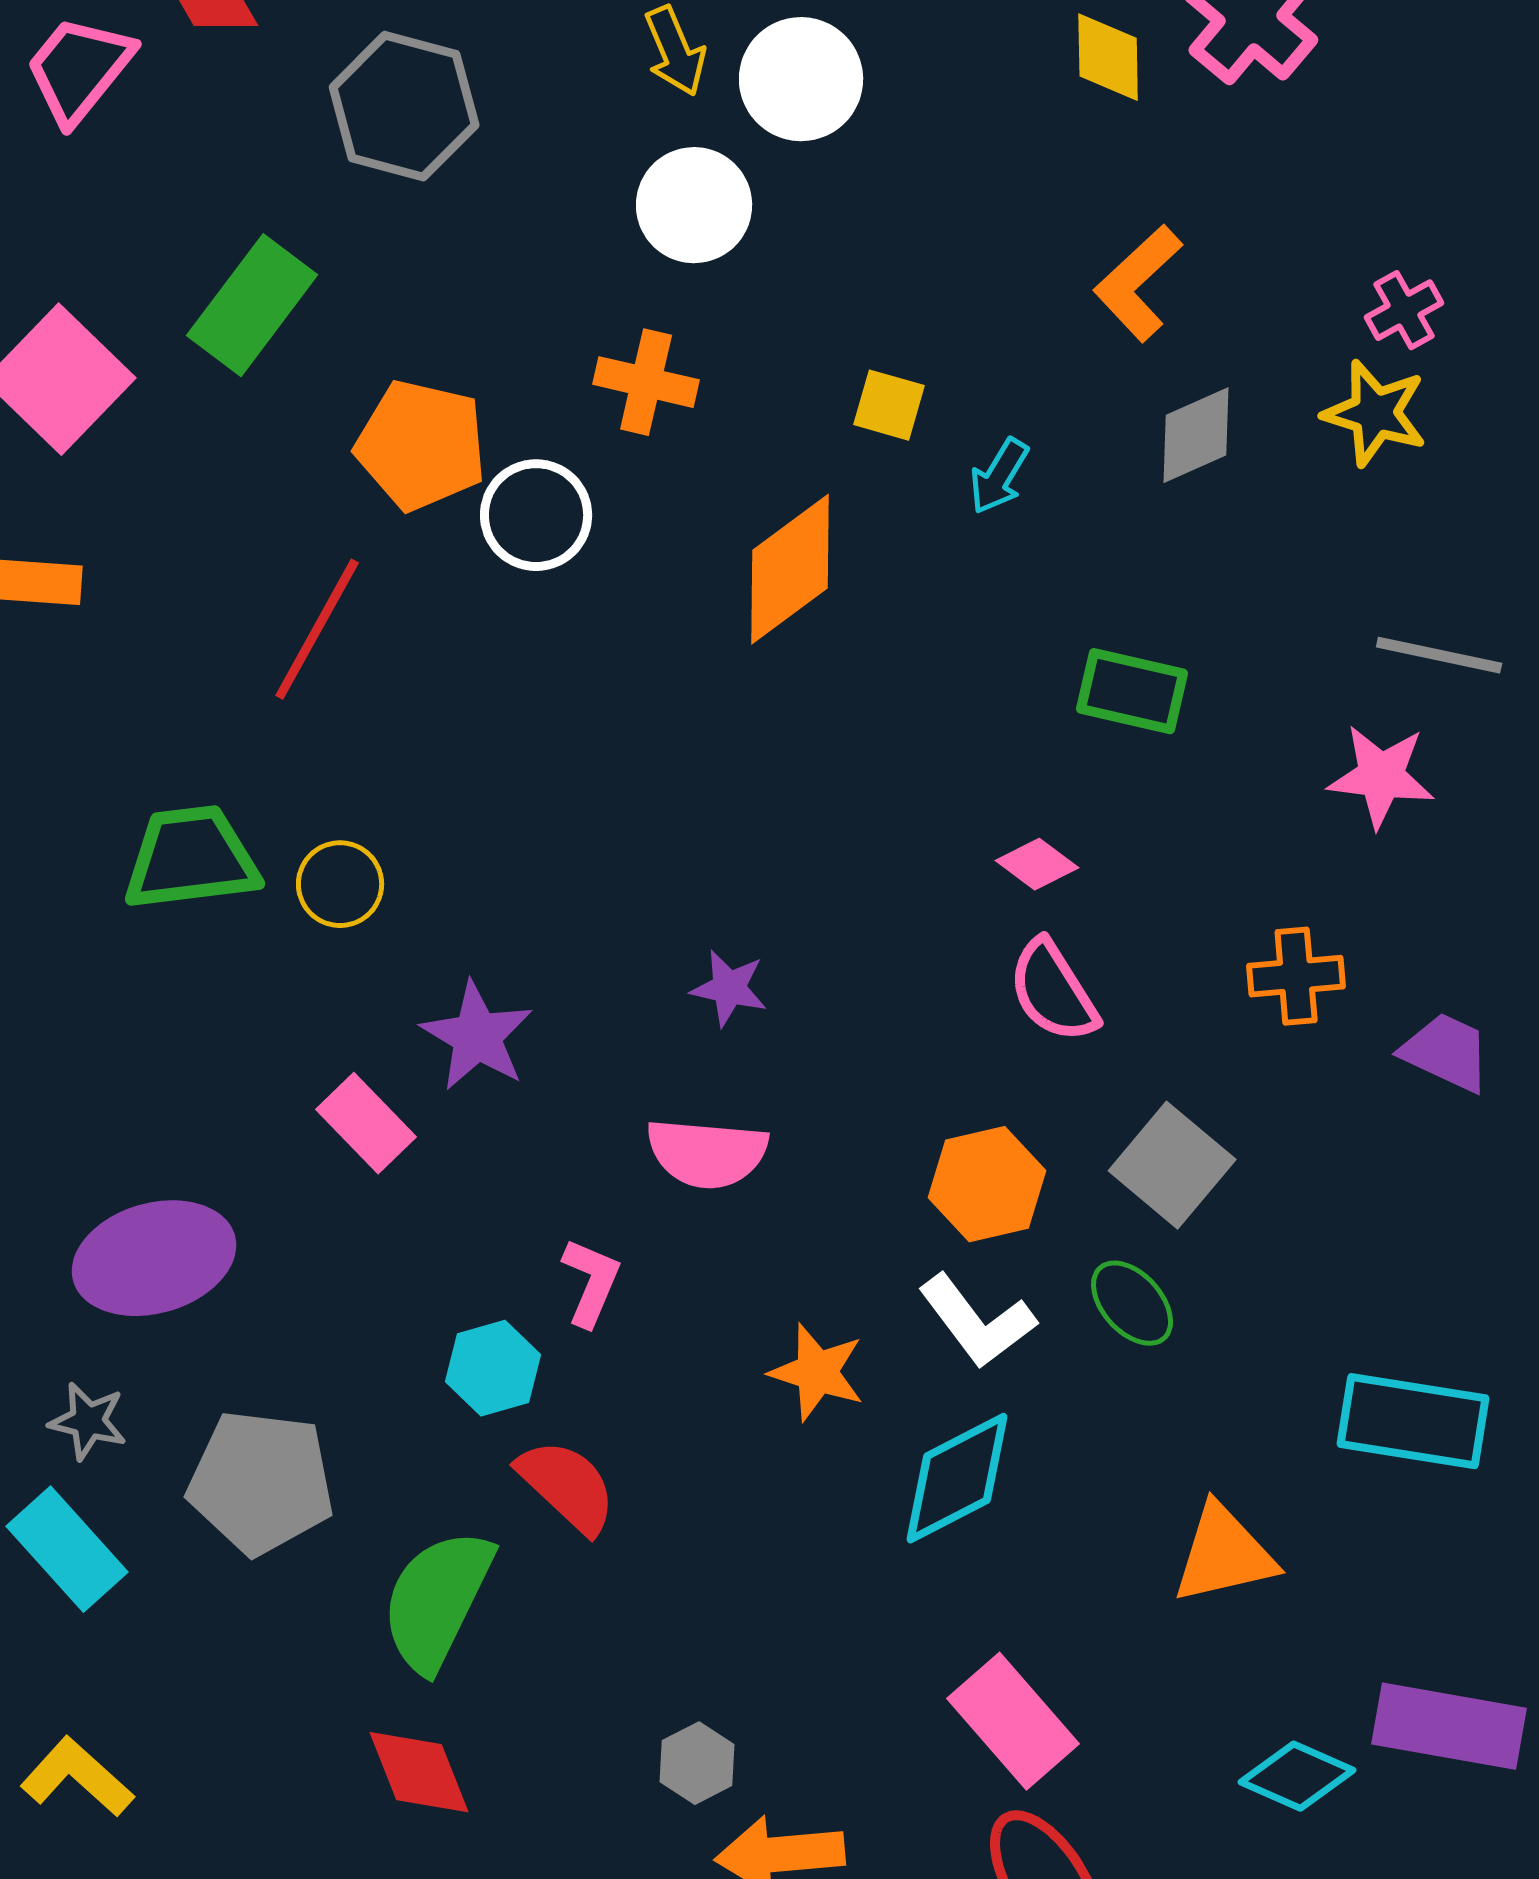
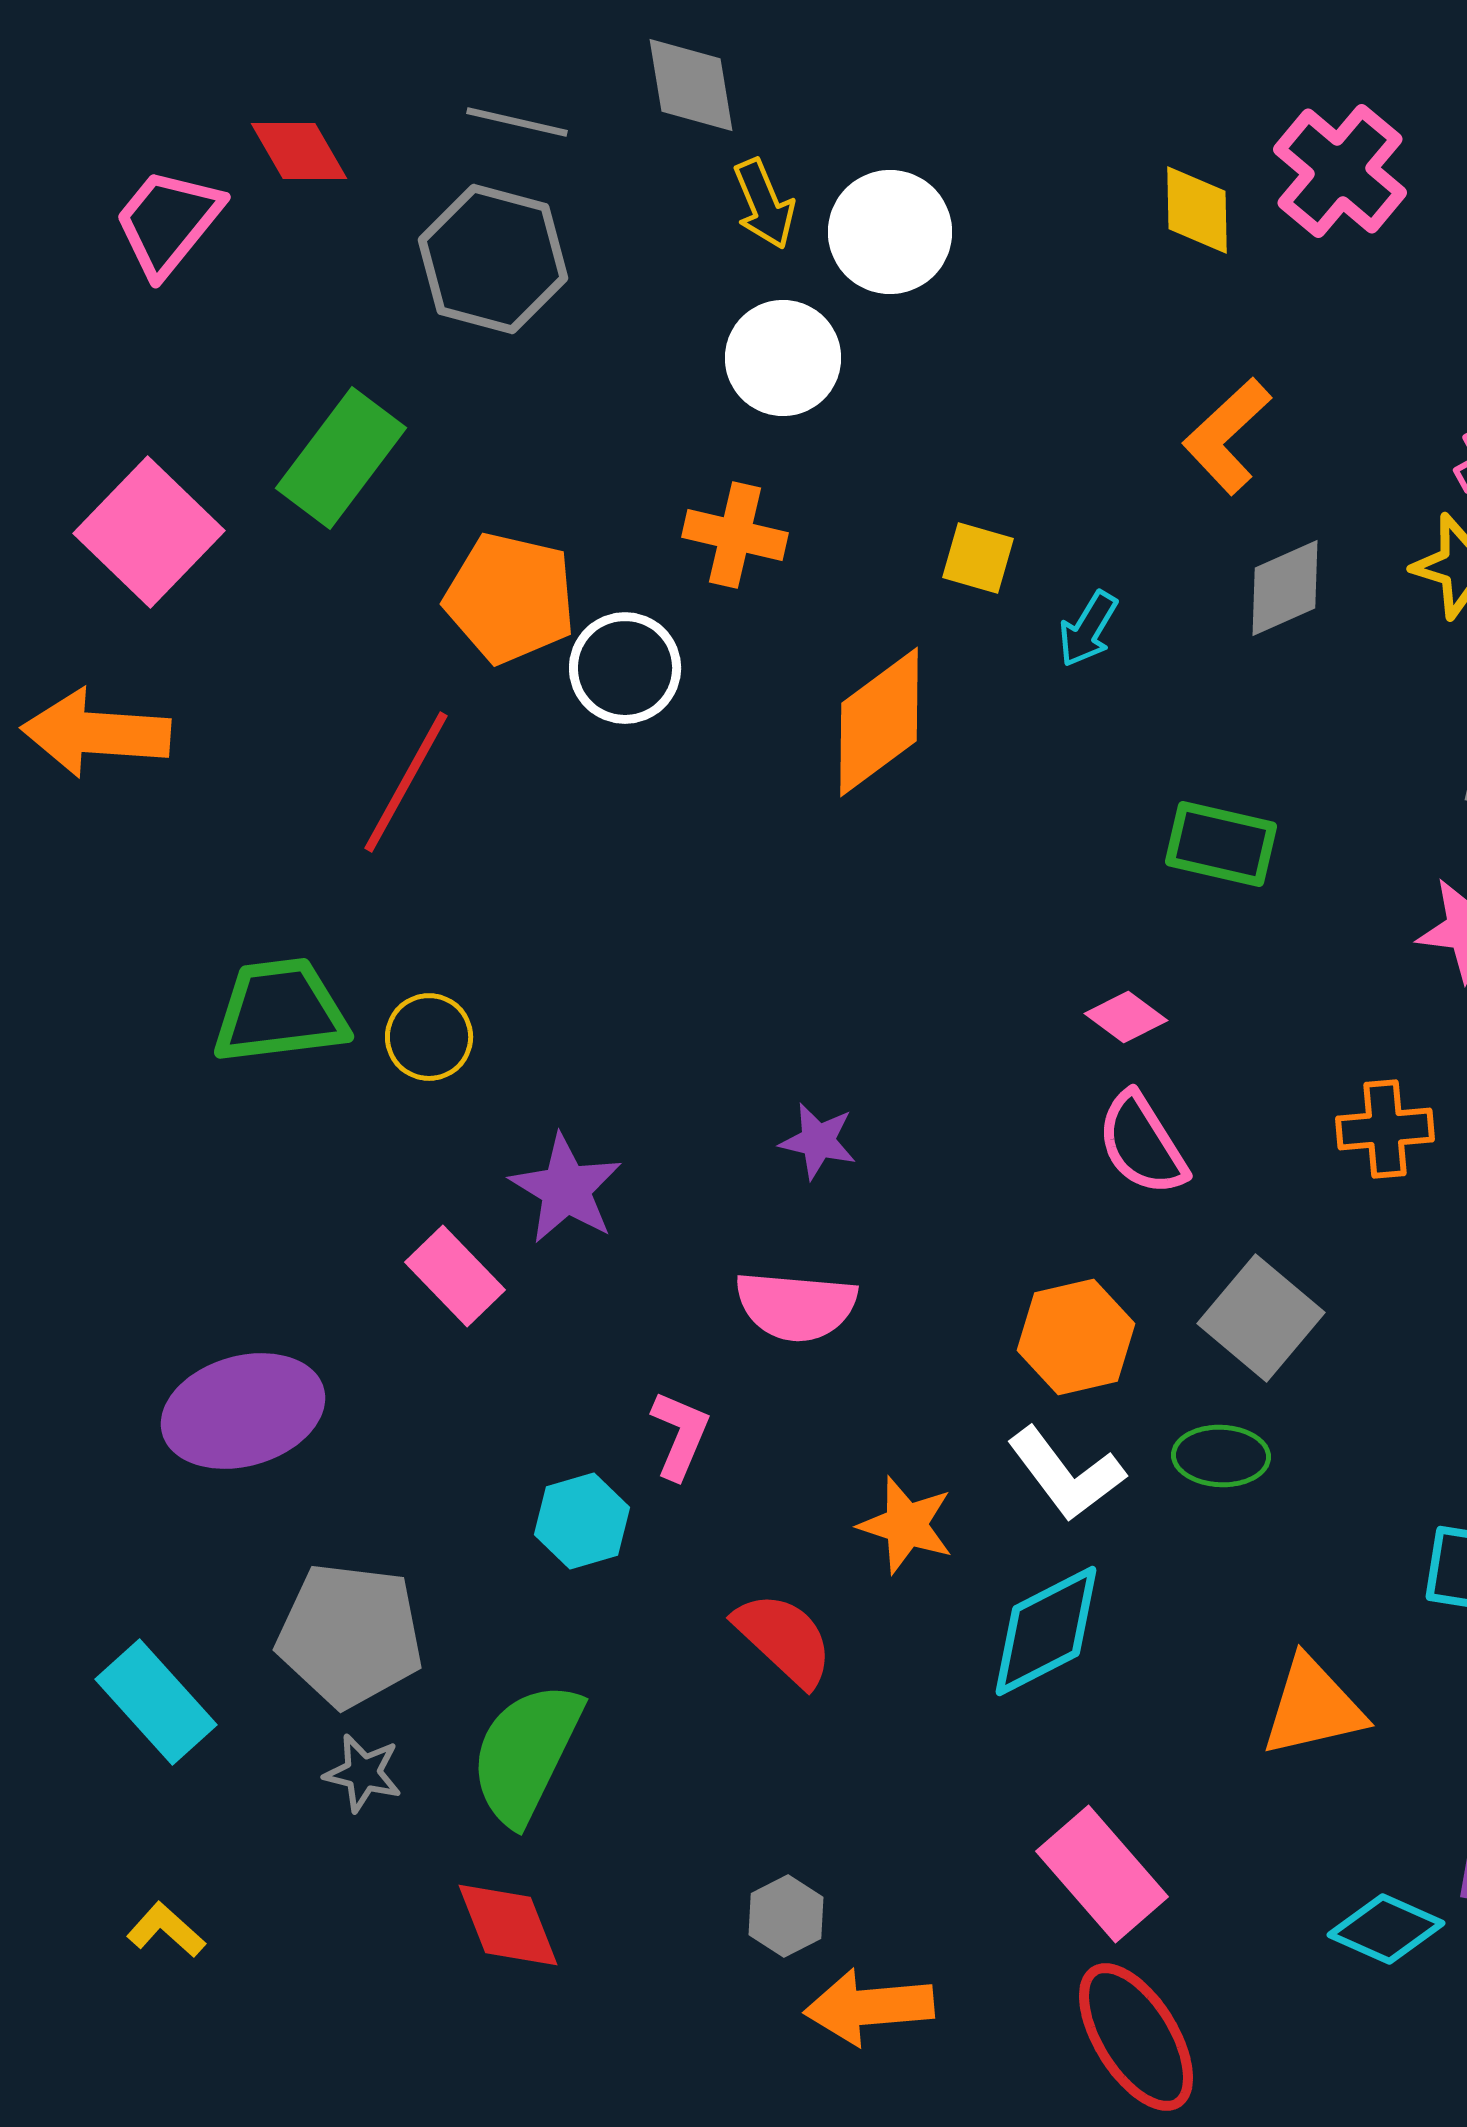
green ellipse: (1132, 1303) -> (1221, 1456), turned -46
gray star: (88, 1421) -> (363, 1773), moved
red semicircle: (567, 1486) -> (784, 1639), moved
yellow L-shape: (77, 1777) -> (166, 1930), size x0.7

